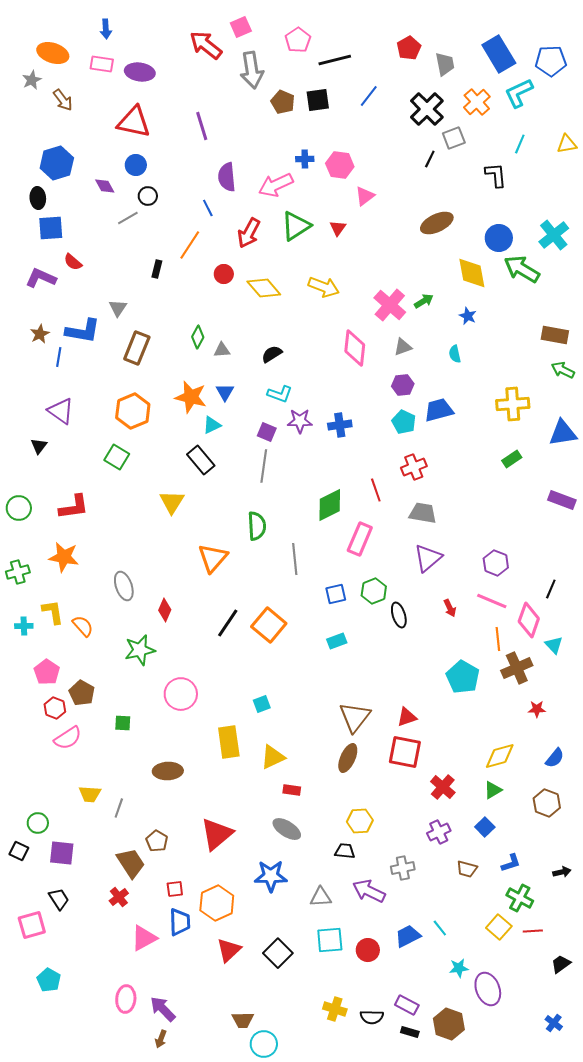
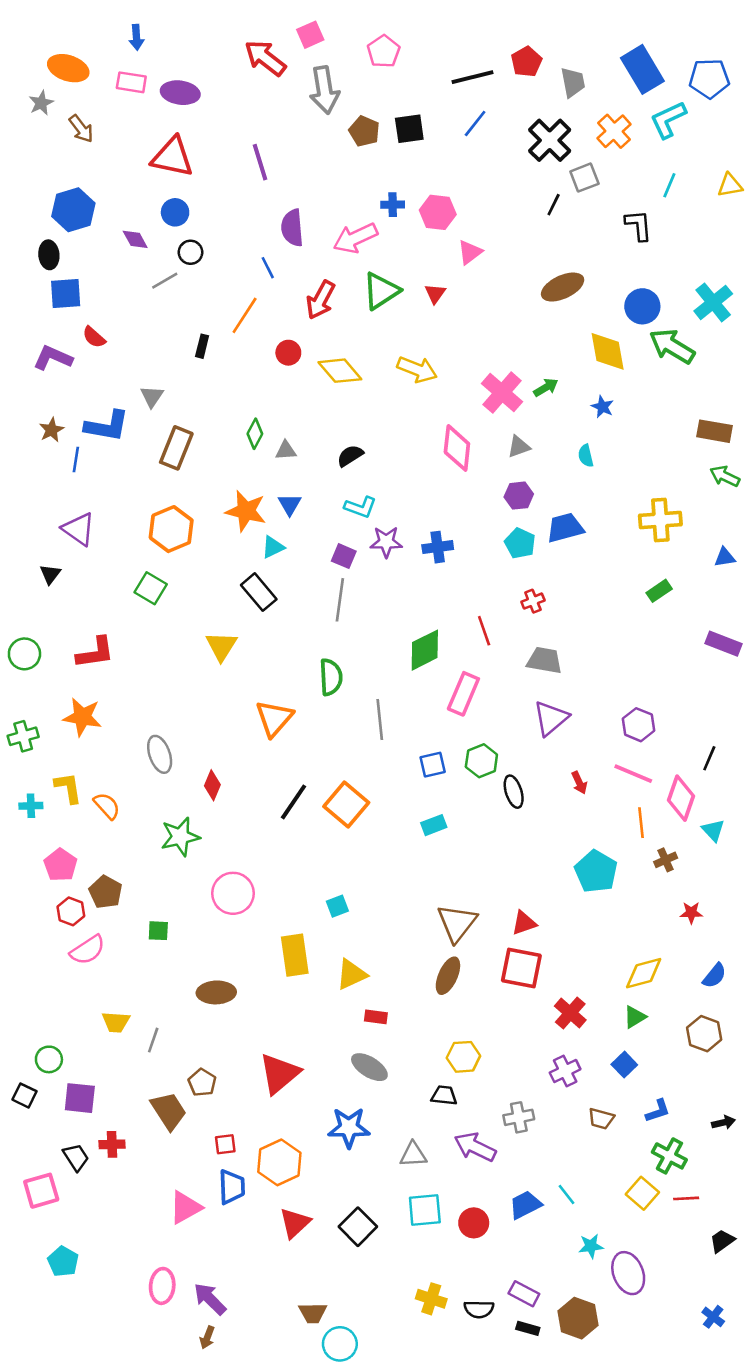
black line: (335, 60) -> (472, 77), moved
blue triangle: (563, 433) -> (725, 557), size x0.6
red cross: (414, 467) -> (533, 601), size x0.7
brown cross: (517, 668) -> (666, 860), size x0.6
red cross: (119, 897) -> (112, 1144), moved, turned 36

